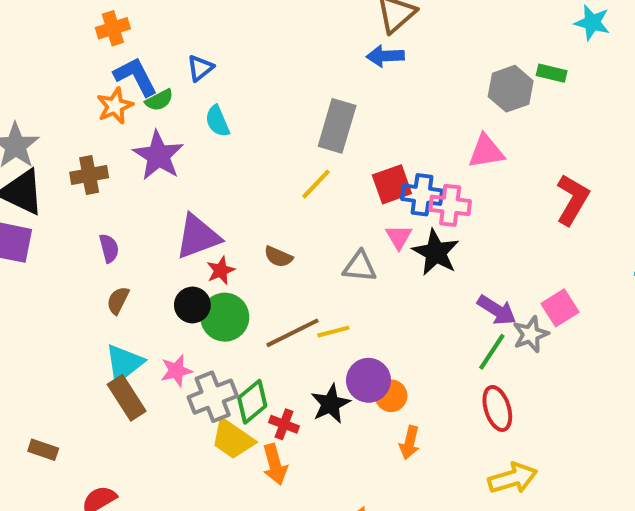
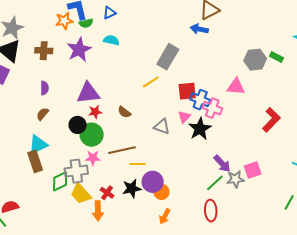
cyan semicircle: (217, 121) -> (111, 40), turned 112
yellow line: (333, 332) -> (137, 164), moved
pink star: (176, 371) -> (93, 158), moved
green diamond: (252, 402) -> (60, 181), moved

